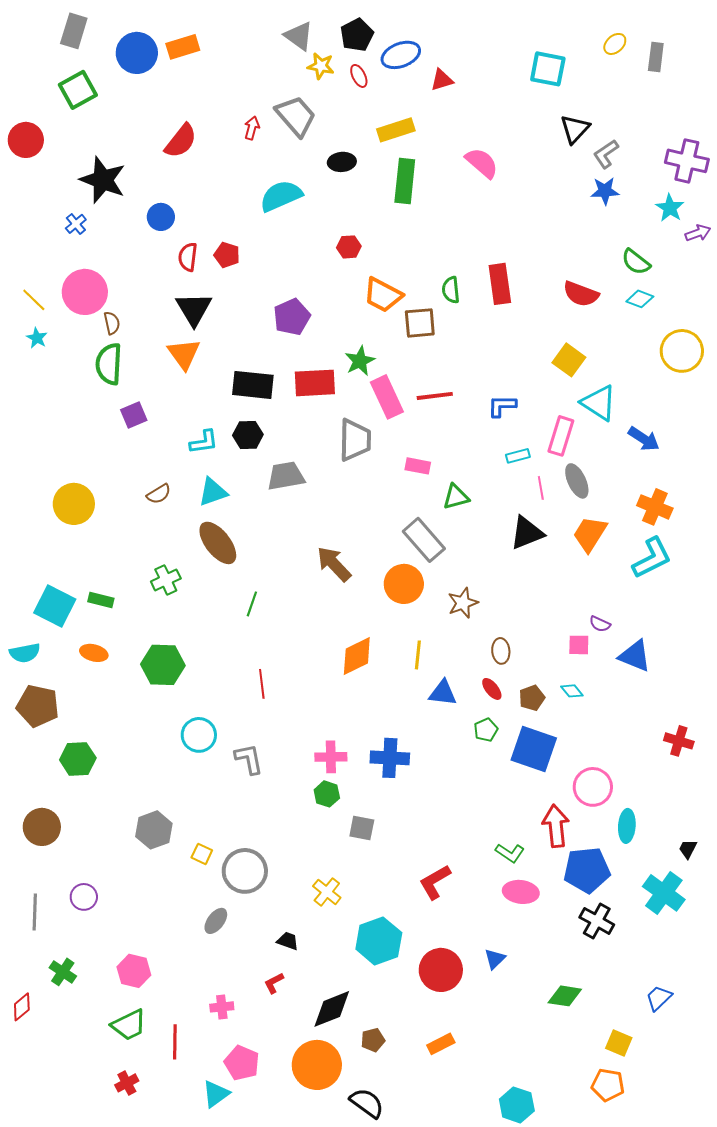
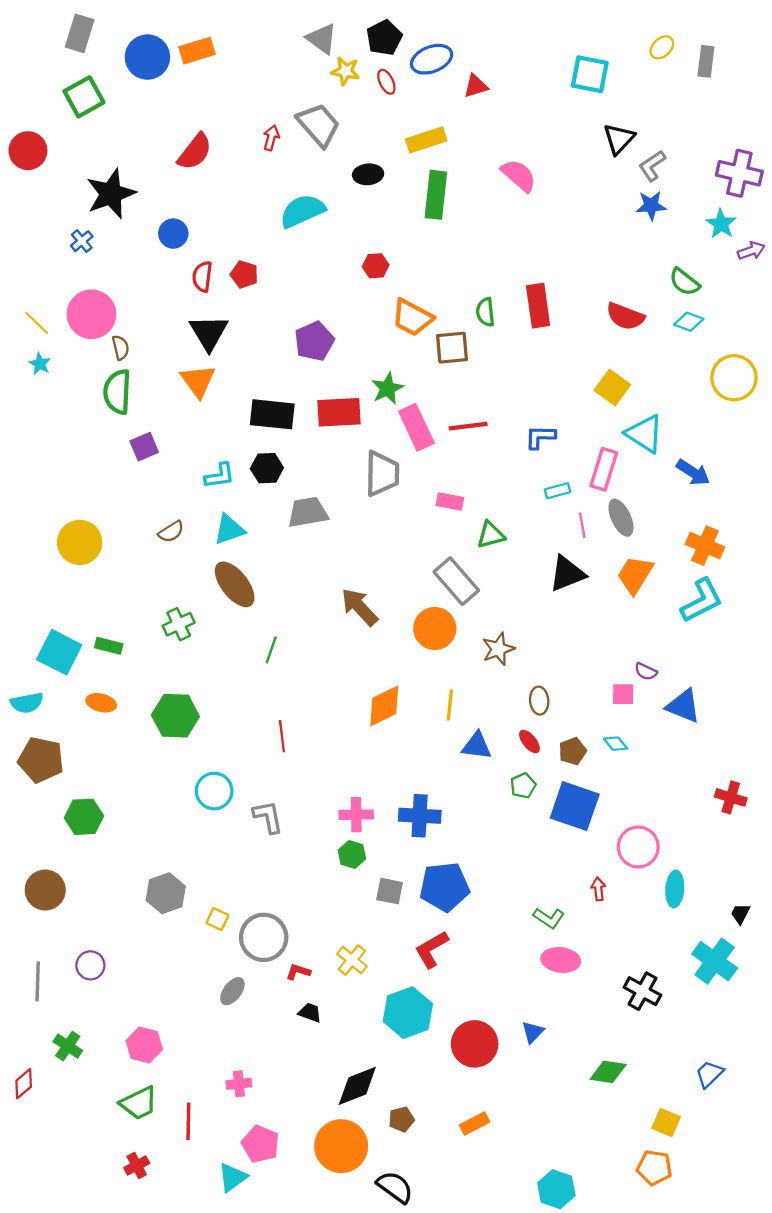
black star: (103, 180) -> (111, 194), turned 30
red arrow: (556, 826) -> (598, 889), size x0.5
blue pentagon: (587, 870) -> (444, 887), moved
red L-shape: (435, 882) -> (432, 949), moved
red L-shape: (274, 983) -> (298, 972), moved, turned 45

